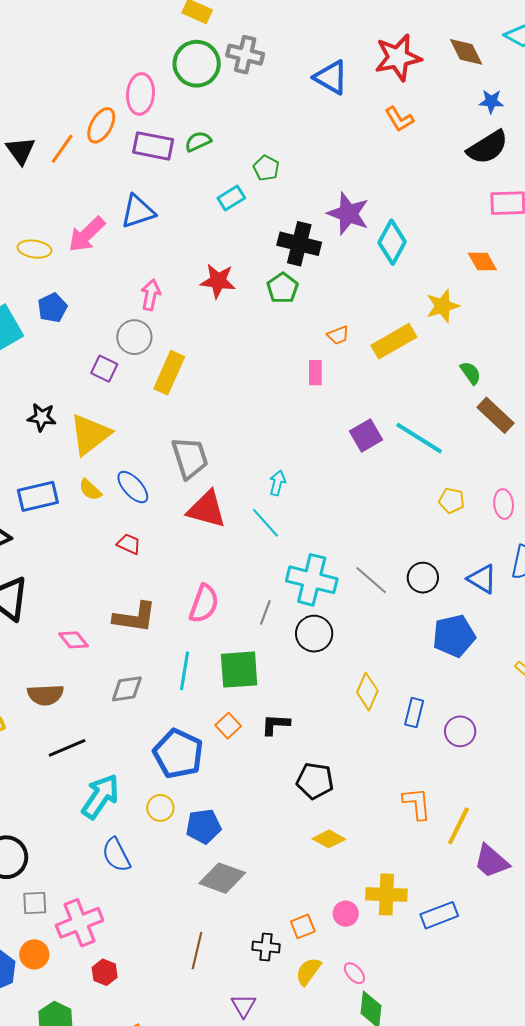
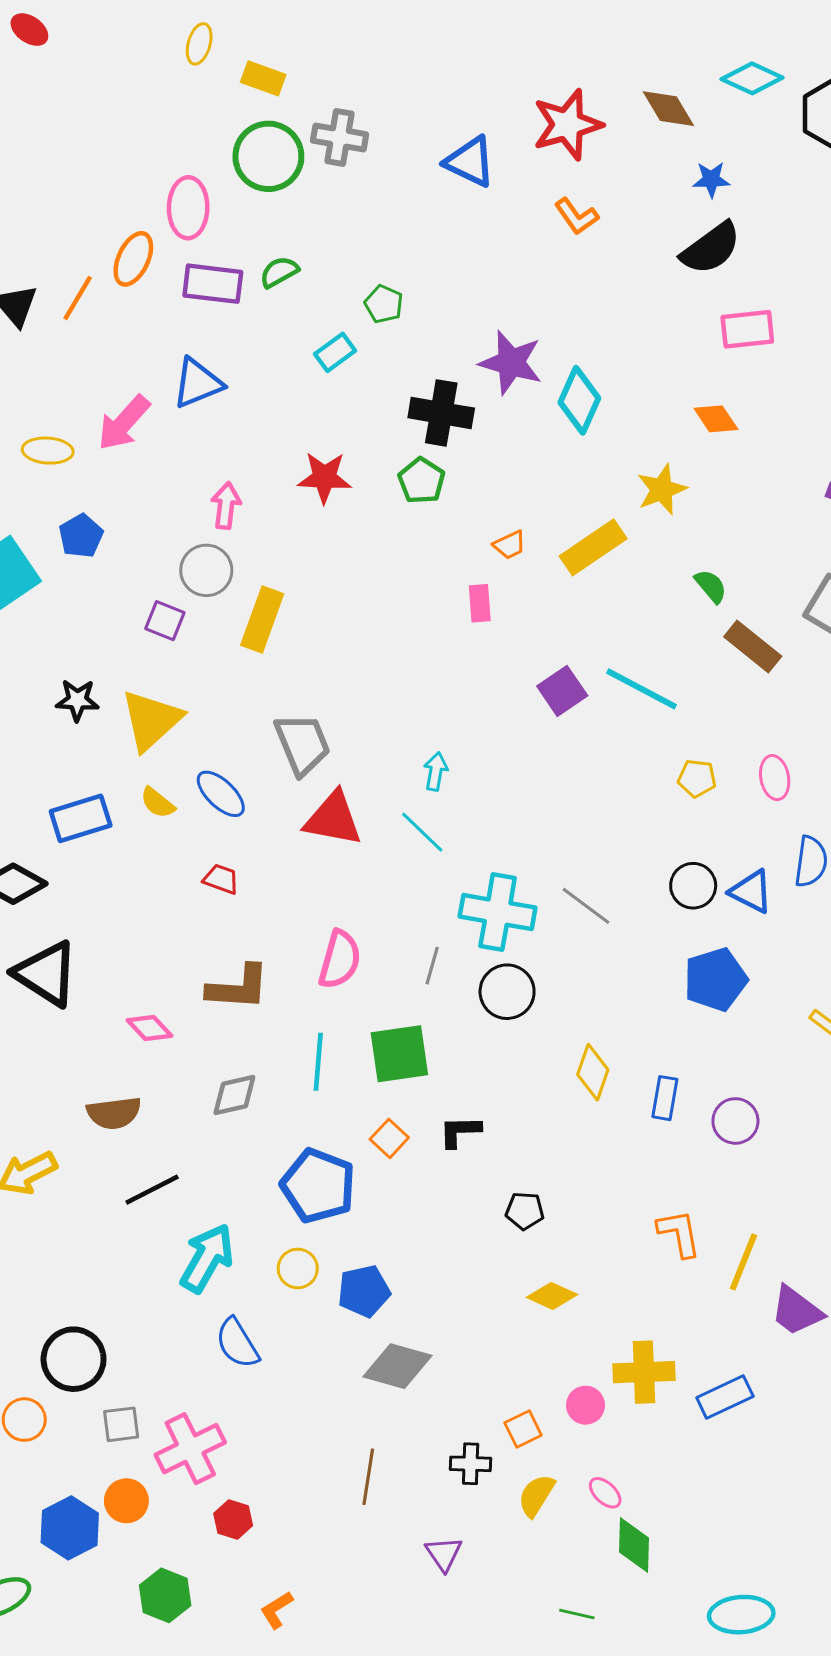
black circle: (423, 578) -> (693, 886), moved
black pentagon: (315, 781) -> (525, 1211), size x0.7

